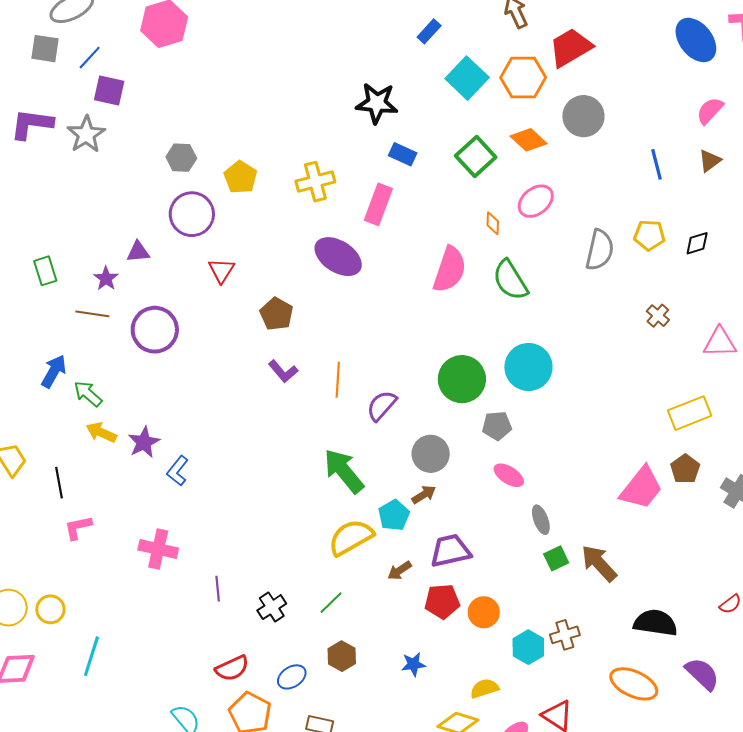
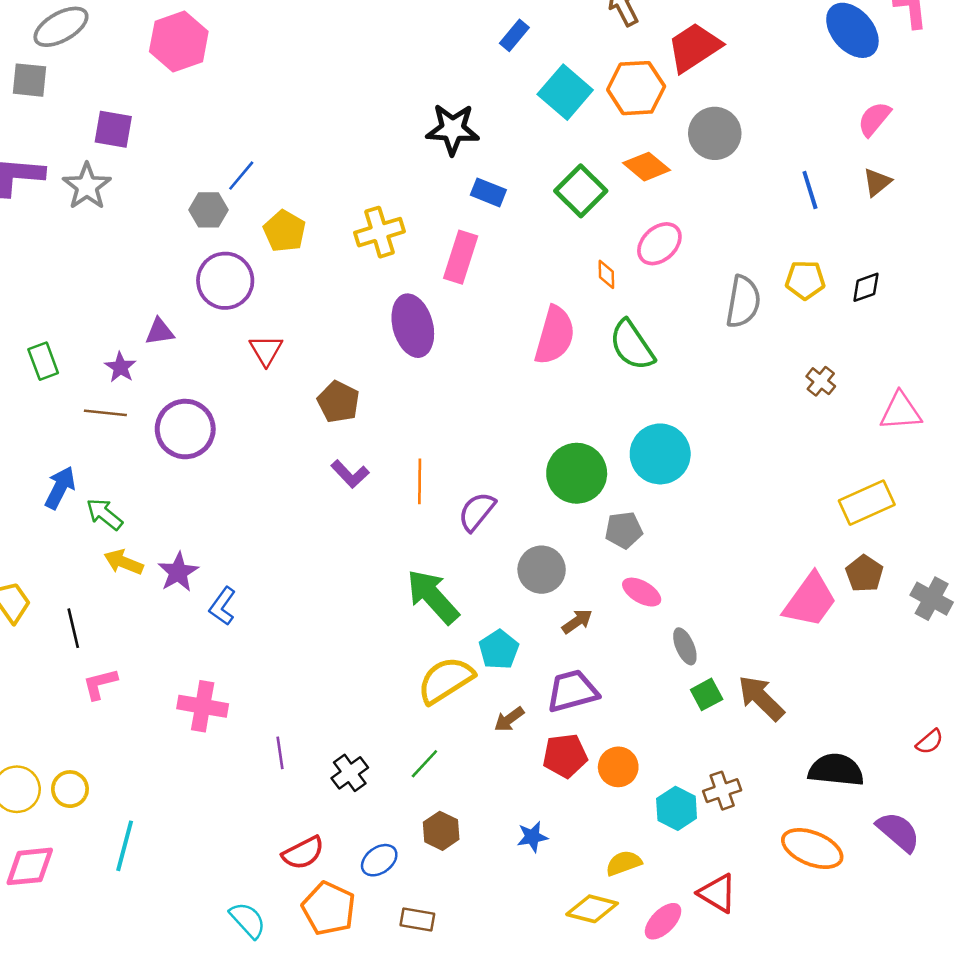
blue line: (90, 58) -> (241, 176), moved
purple ellipse: (338, 257) -> (413, 326), turned 45
brown arrow: (424, 495) -> (577, 621), moved

